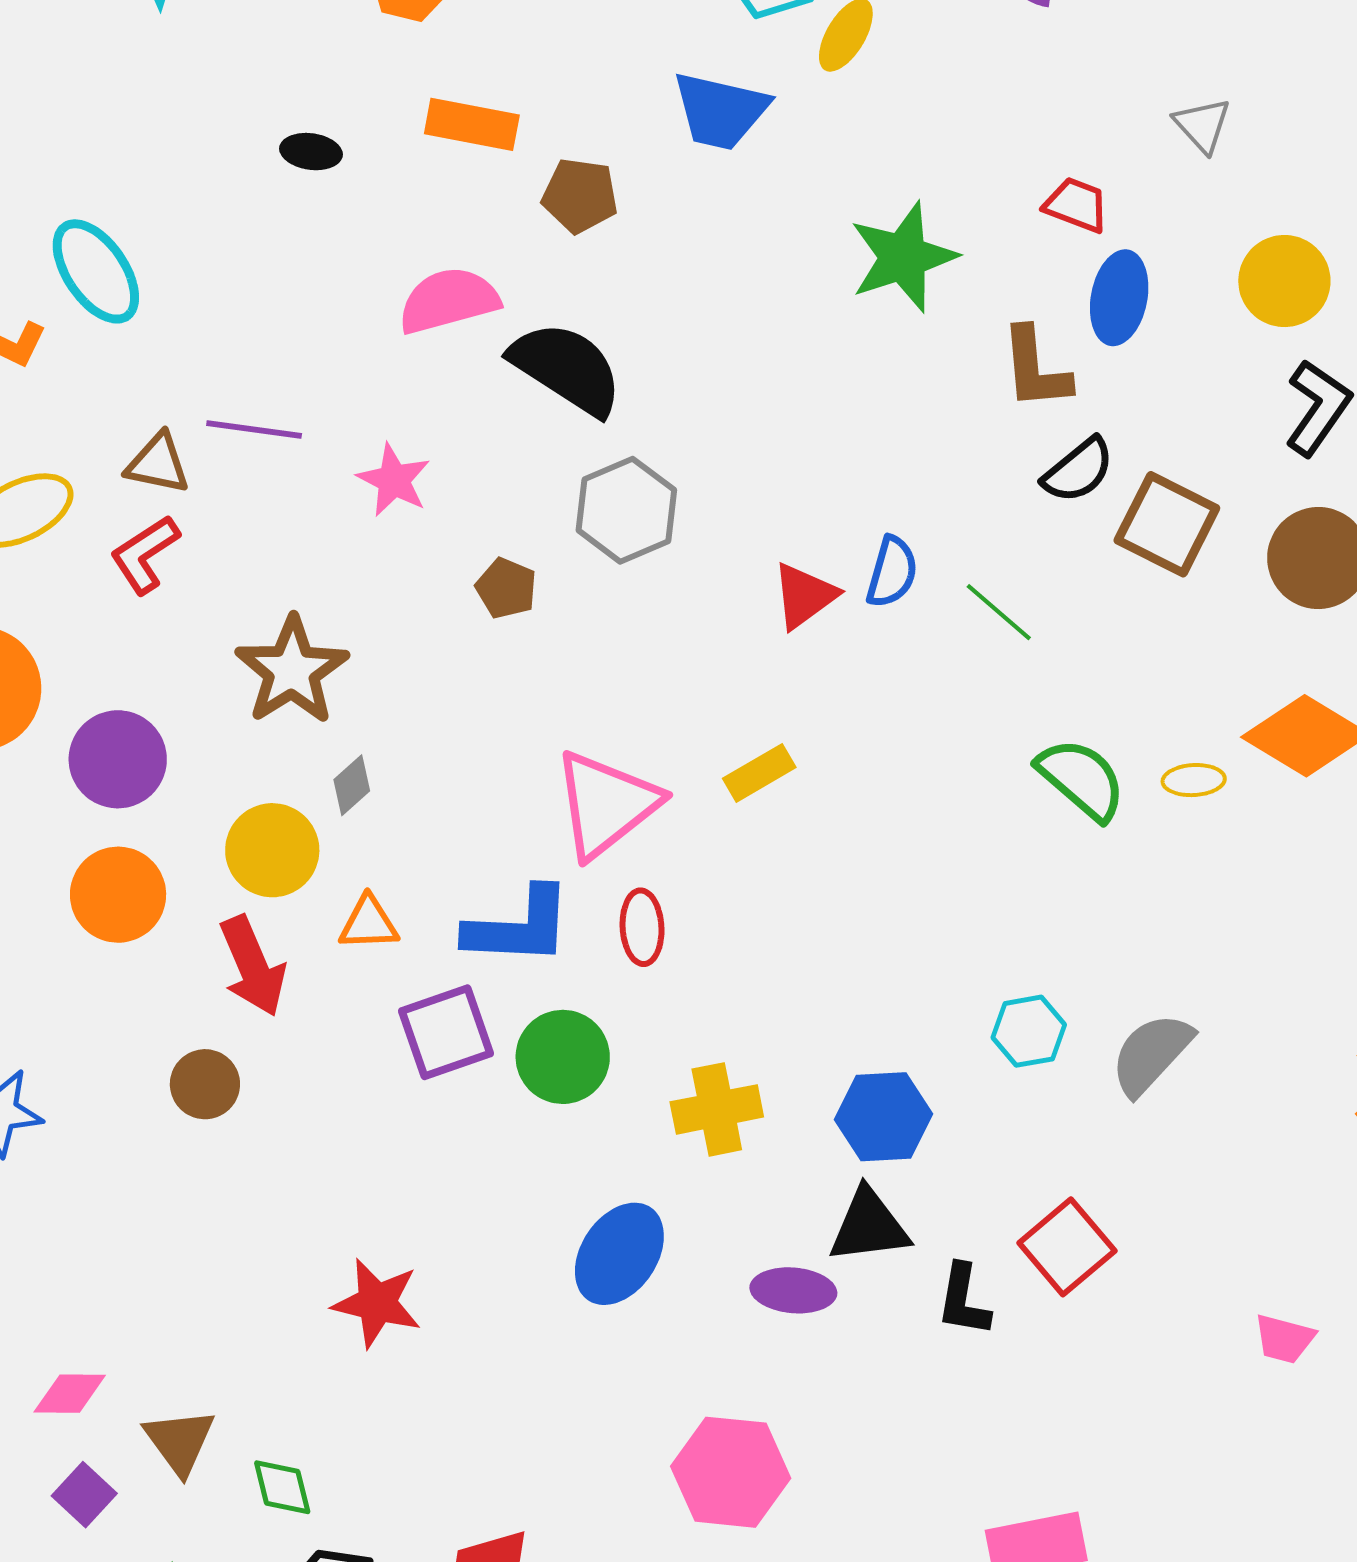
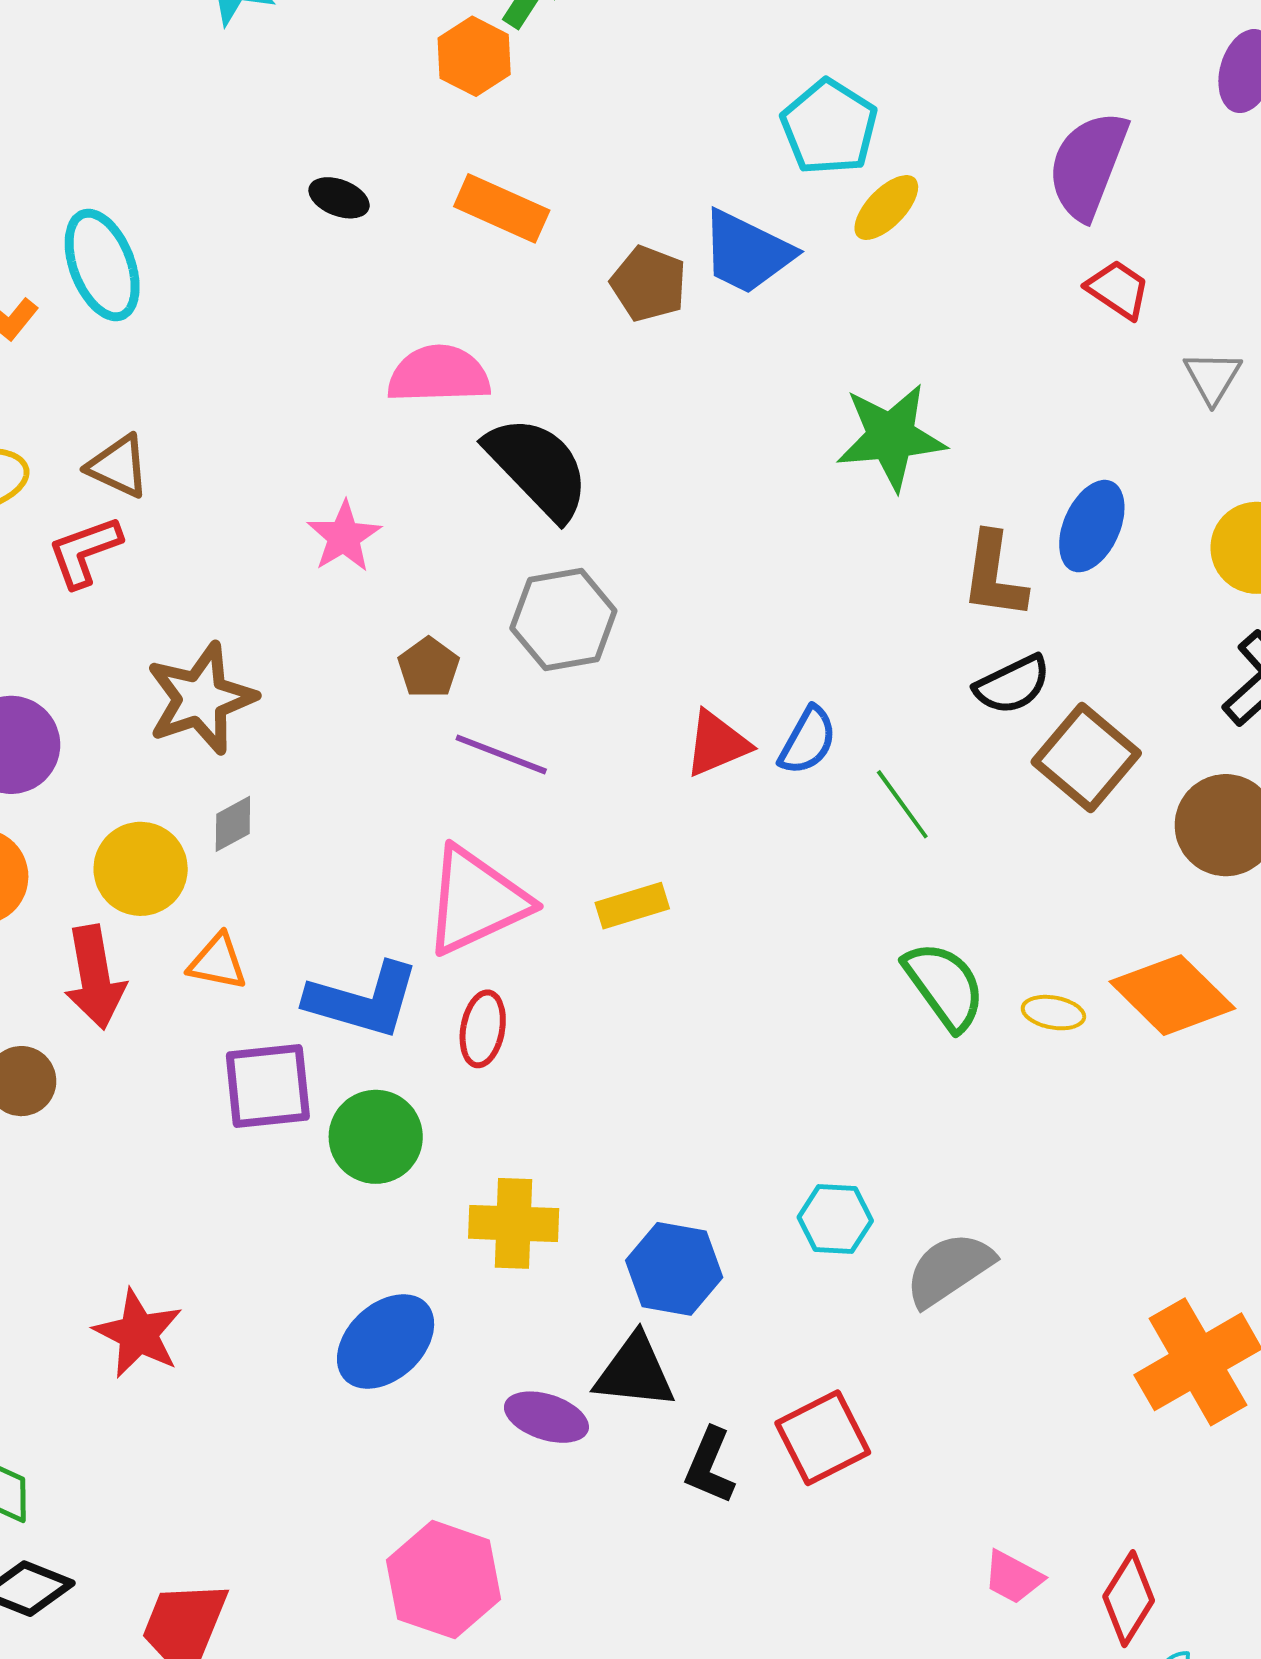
brown pentagon: (580, 196) -> (649, 284), moved
red trapezoid: (1076, 205) -> (1118, 289), moved
purple line: (254, 429) -> (501, 754), moved

